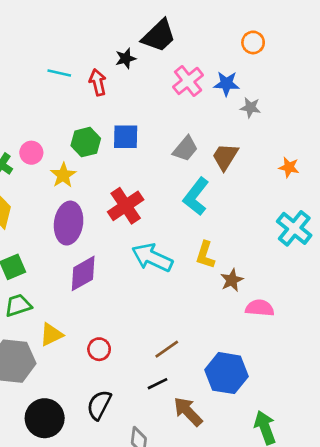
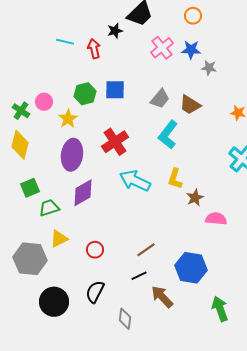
orange circle: (253, 42) -> (193, 16), moved
brown trapezoid: (225, 157) -> (190, 105), turned -90
green trapezoid: (18, 305) -> (49, 208), moved

